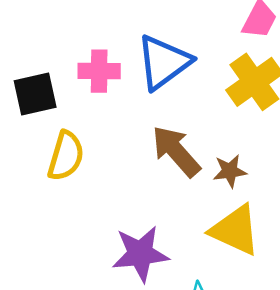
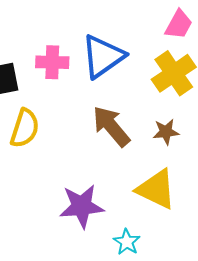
brown star: (230, 171) -> (166, 132), moved

